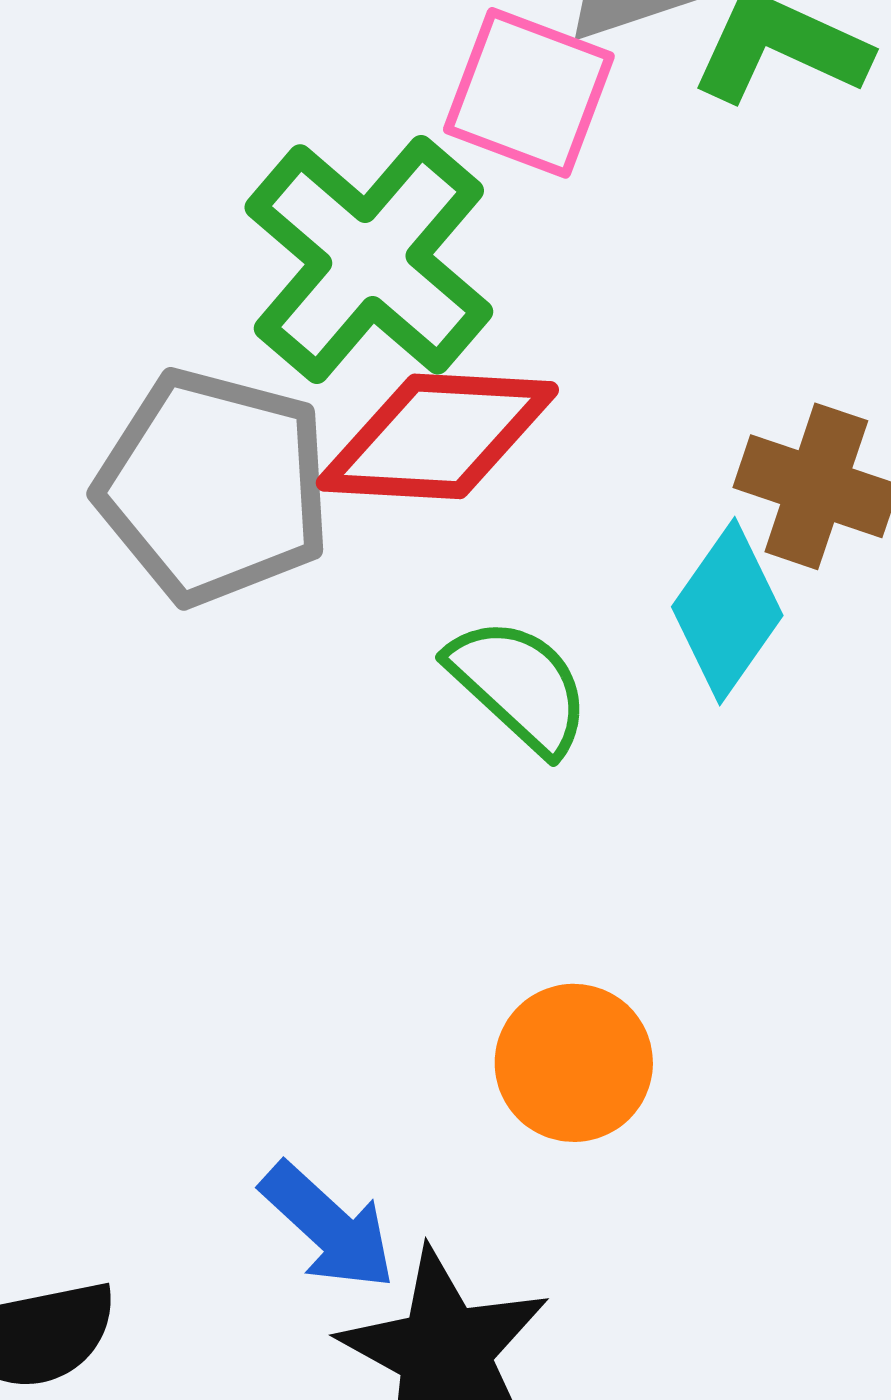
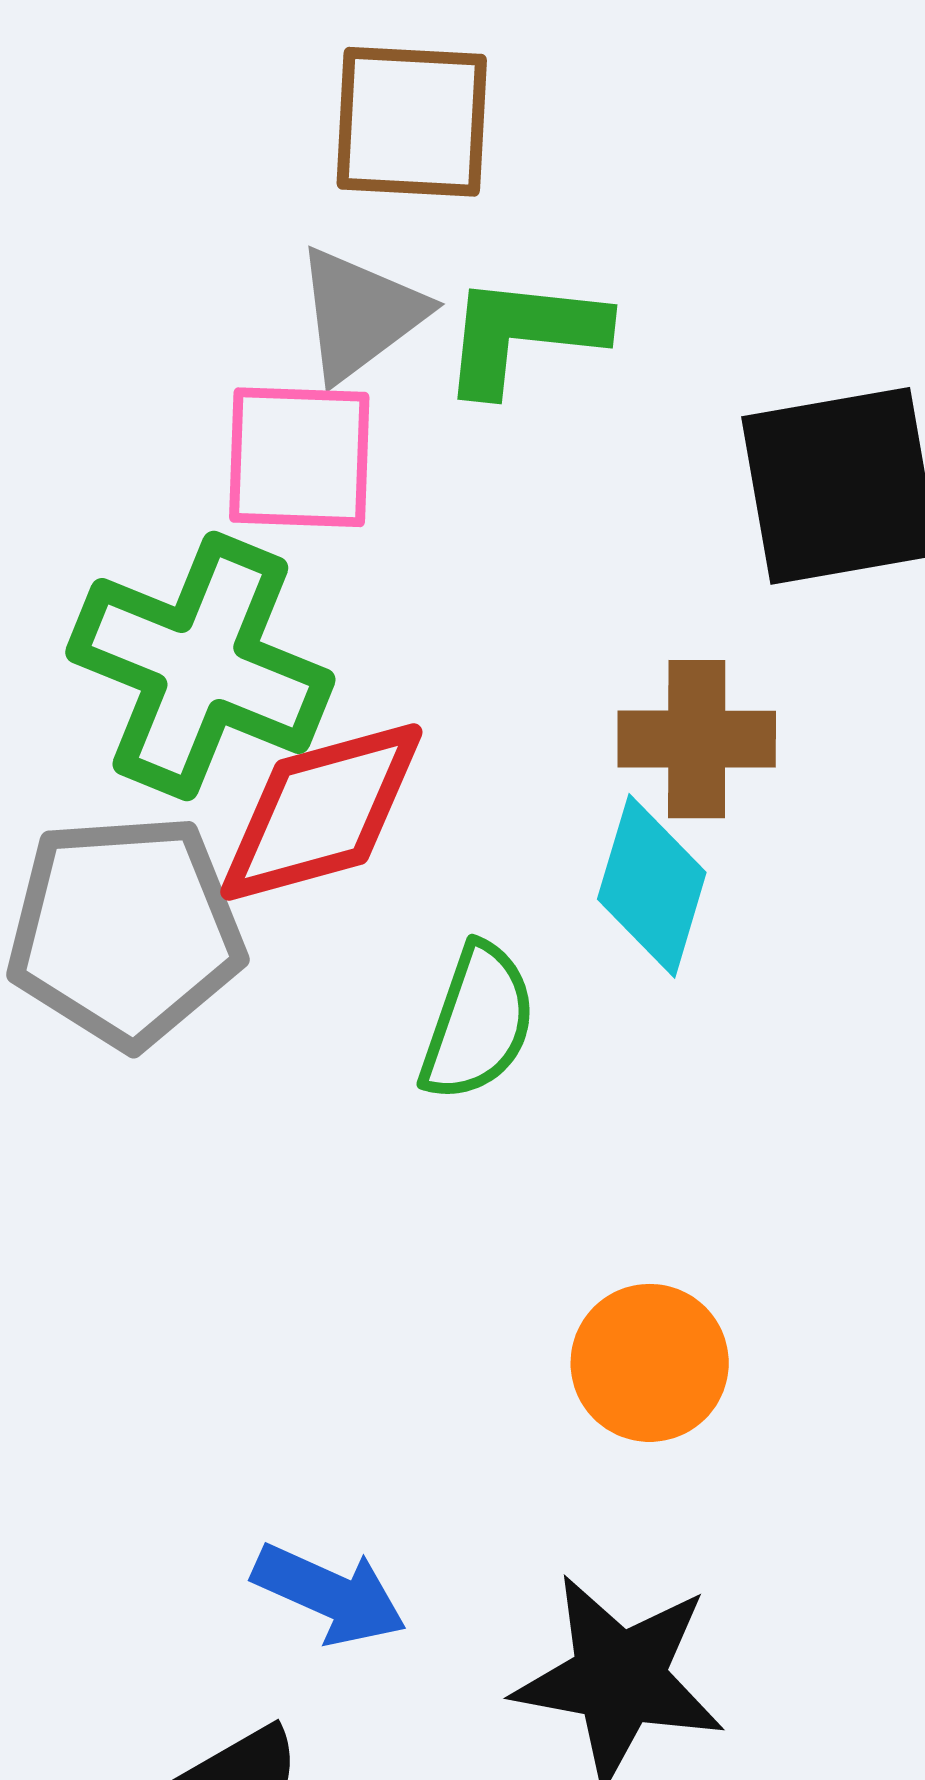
green semicircle: (519, 685) -> (478, 1022), turned 85
blue arrow: (328, 1226) -> (330, 1594), moved

